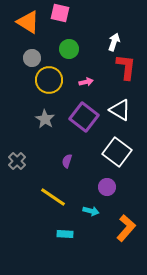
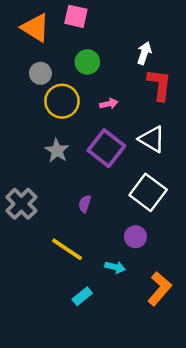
gray cross: (17, 161) -> (21, 204), size x1.4
cyan rectangle: (65, 234) -> (82, 296), turned -42

